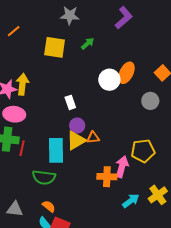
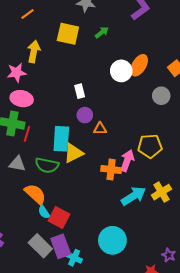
yellow arrow: (22, 84) -> (34, 51), moved
yellow triangle: (76, 141) -> (74, 153), moved
cyan arrow: (131, 201) -> (134, 196), size x1.4
orange semicircle: (49, 206) -> (35, 194), moved, size x1.6
gray triangle: (15, 209) -> (17, 164), moved

